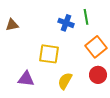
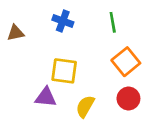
blue cross: (66, 23) -> (63, 21), moved
purple triangle: (26, 79) -> (46, 97), moved

